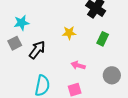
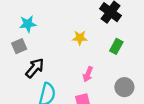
black arrow: (37, 50) -> (35, 68), moved
pink arrow: (78, 65) -> (88, 74), turned -88

